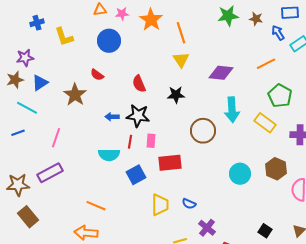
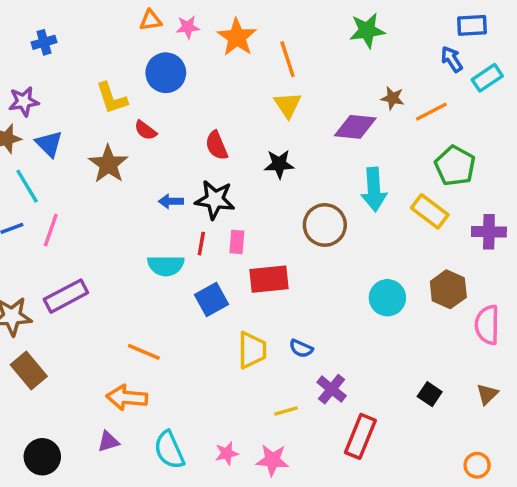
brown star: (256, 19) -> (392, 98), moved
yellow L-shape: (64, 37) -> (112, 98), moved
blue triangle: (40, 83) -> (49, 144), turned -42
cyan line: (27, 108) -> (27, 186), turned 30
pink line: (56, 138) -> (51, 230), moved

